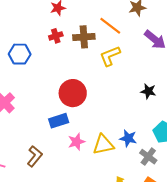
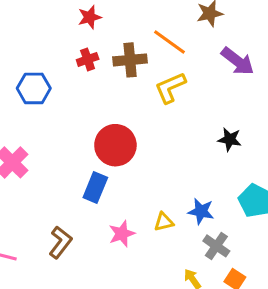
blue rectangle: (59, 121) -> (95, 187), turned -48
pink star: (76, 142) -> (122, 234), moved
yellow triangle: (103, 145) -> (164, 222), size x0.6
gray cross: (148, 157) -> (216, 246), moved

